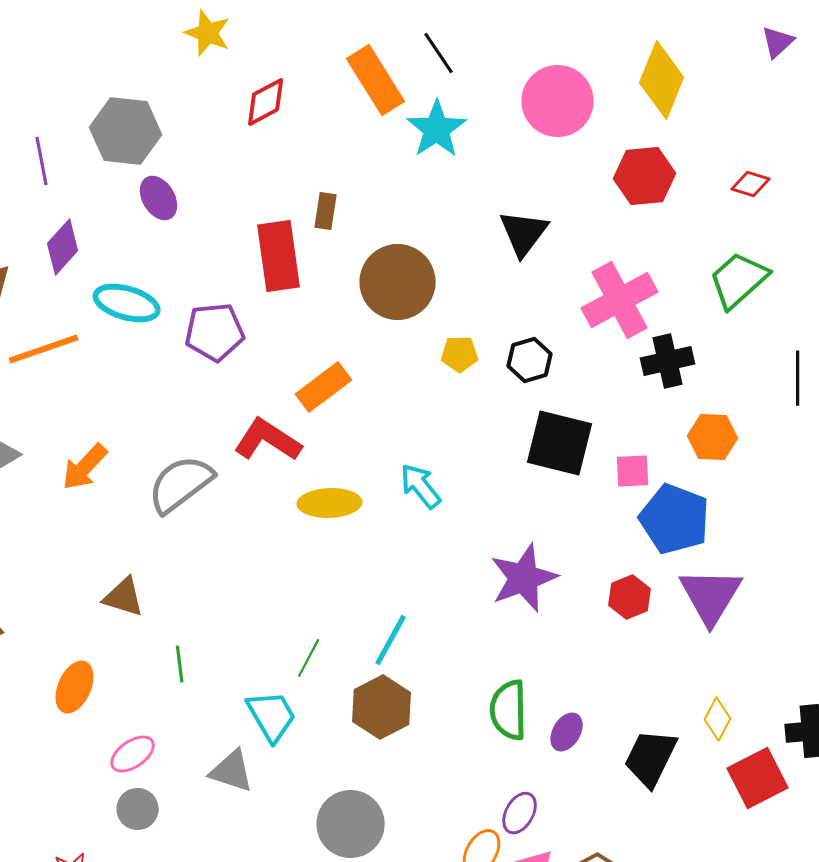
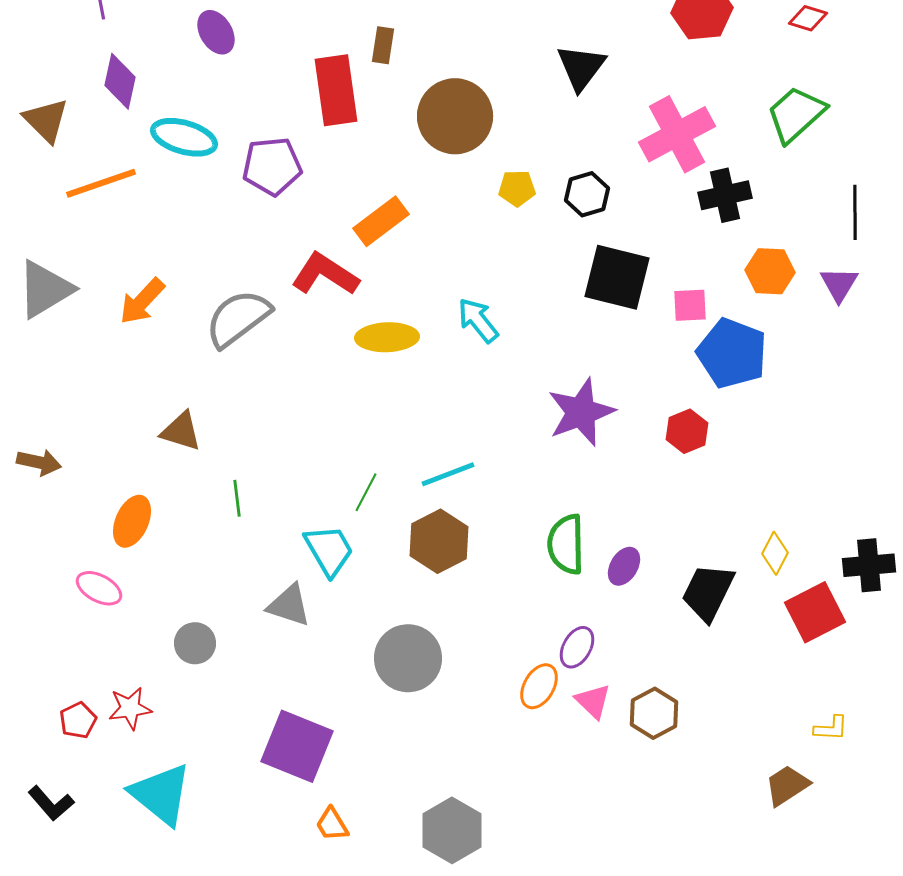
purple diamond: (63, 247) -> (120, 81), turned -30
purple triangle: (711, 596) -> (839, 284), moved, size x0.6
cyan line: (391, 640) -> (448, 474), turned 40
pink ellipse: (133, 754) -> (99, 588), moved, turned 63

